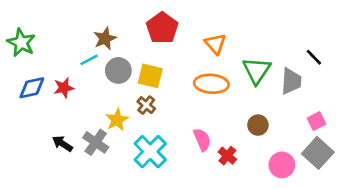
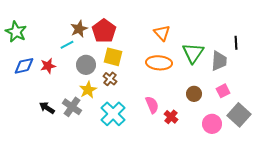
red pentagon: (162, 28) -> (104, 31), moved
black line: (314, 57) -> (236, 43), turned 40
gray circle: (118, 70) -> (86, 65), moved
pink square: (316, 121) -> (223, 91), moved

